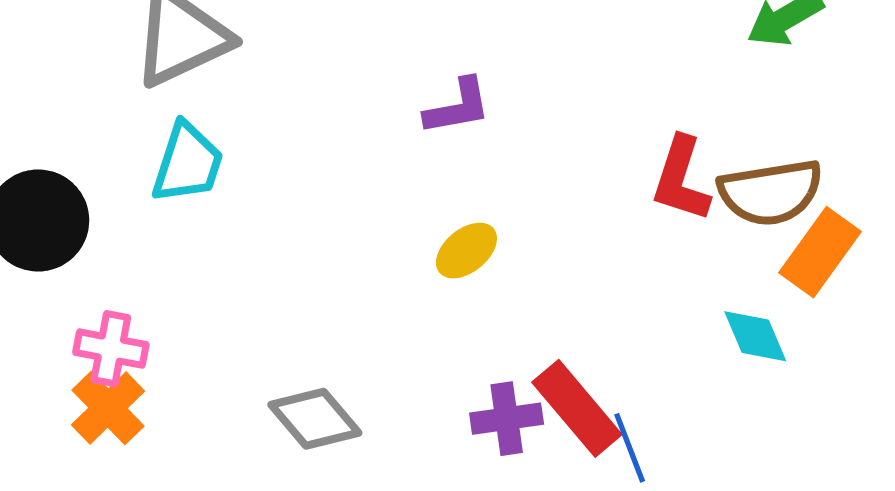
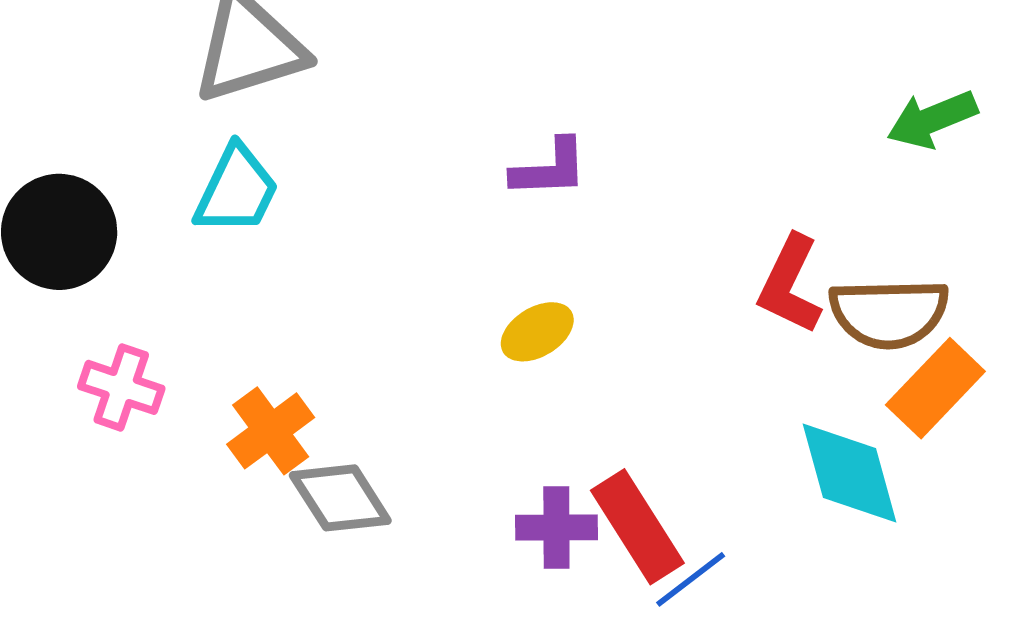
cyan diamond: (755, 336) -> (849, 473), size x1.5
orange cross: (108, 408) -> (271, 431), moved
blue line: (630, 448) -> (691, 579), turned 66

